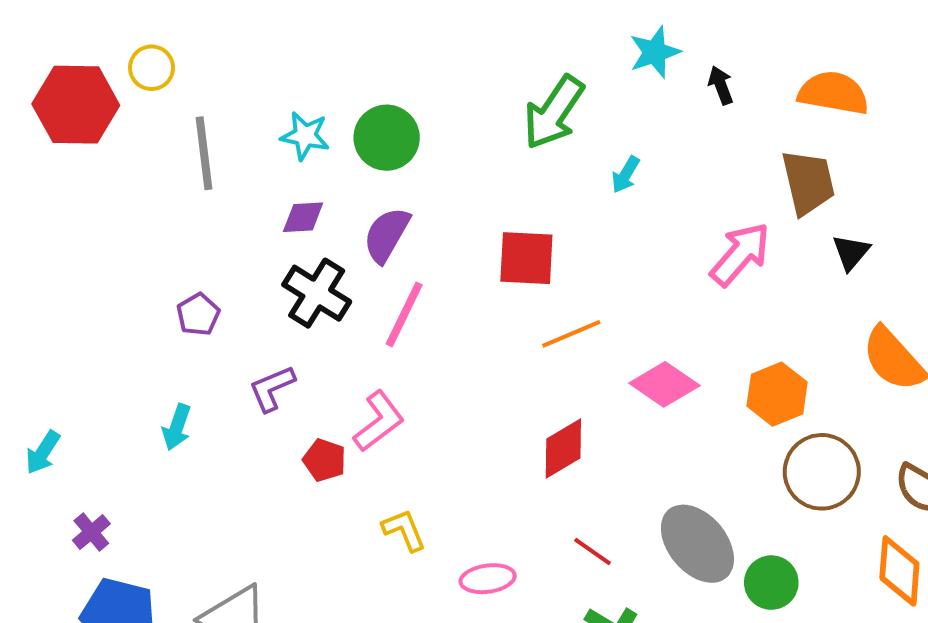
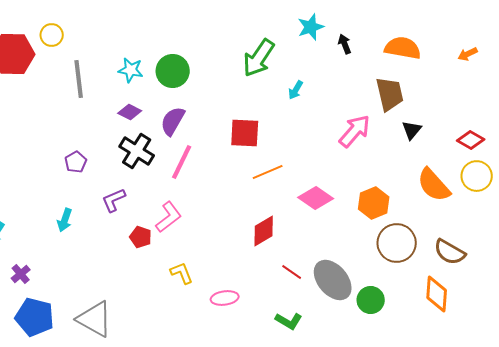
purple diamond: (303, 217) -> (130, 112), turned 30
red line: (593, 551) -> (292, 272), moved

